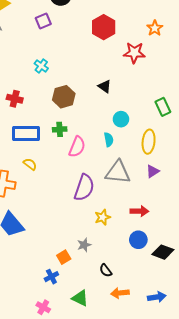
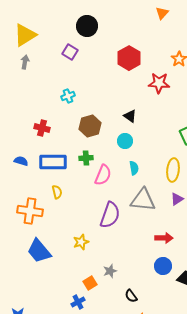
purple square: (43, 21) -> (70, 52), turned -35
cyan cross: (41, 66) -> (68, 96), turned 32
cyan circle: (121, 119) -> (125, 141), moved
yellow semicircle: (30, 164) -> (57, 192), turned 40
yellow star: (103, 217) -> (81, 242), moved

